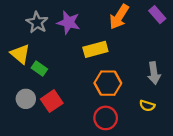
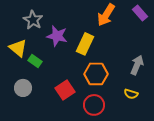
purple star: (69, 22) -> (57, 36), moved
yellow rectangle: (95, 49) -> (85, 44), turned -50
gray arrow: (154, 73) -> (137, 65), turned -150
red square: (52, 101) -> (65, 90), moved

